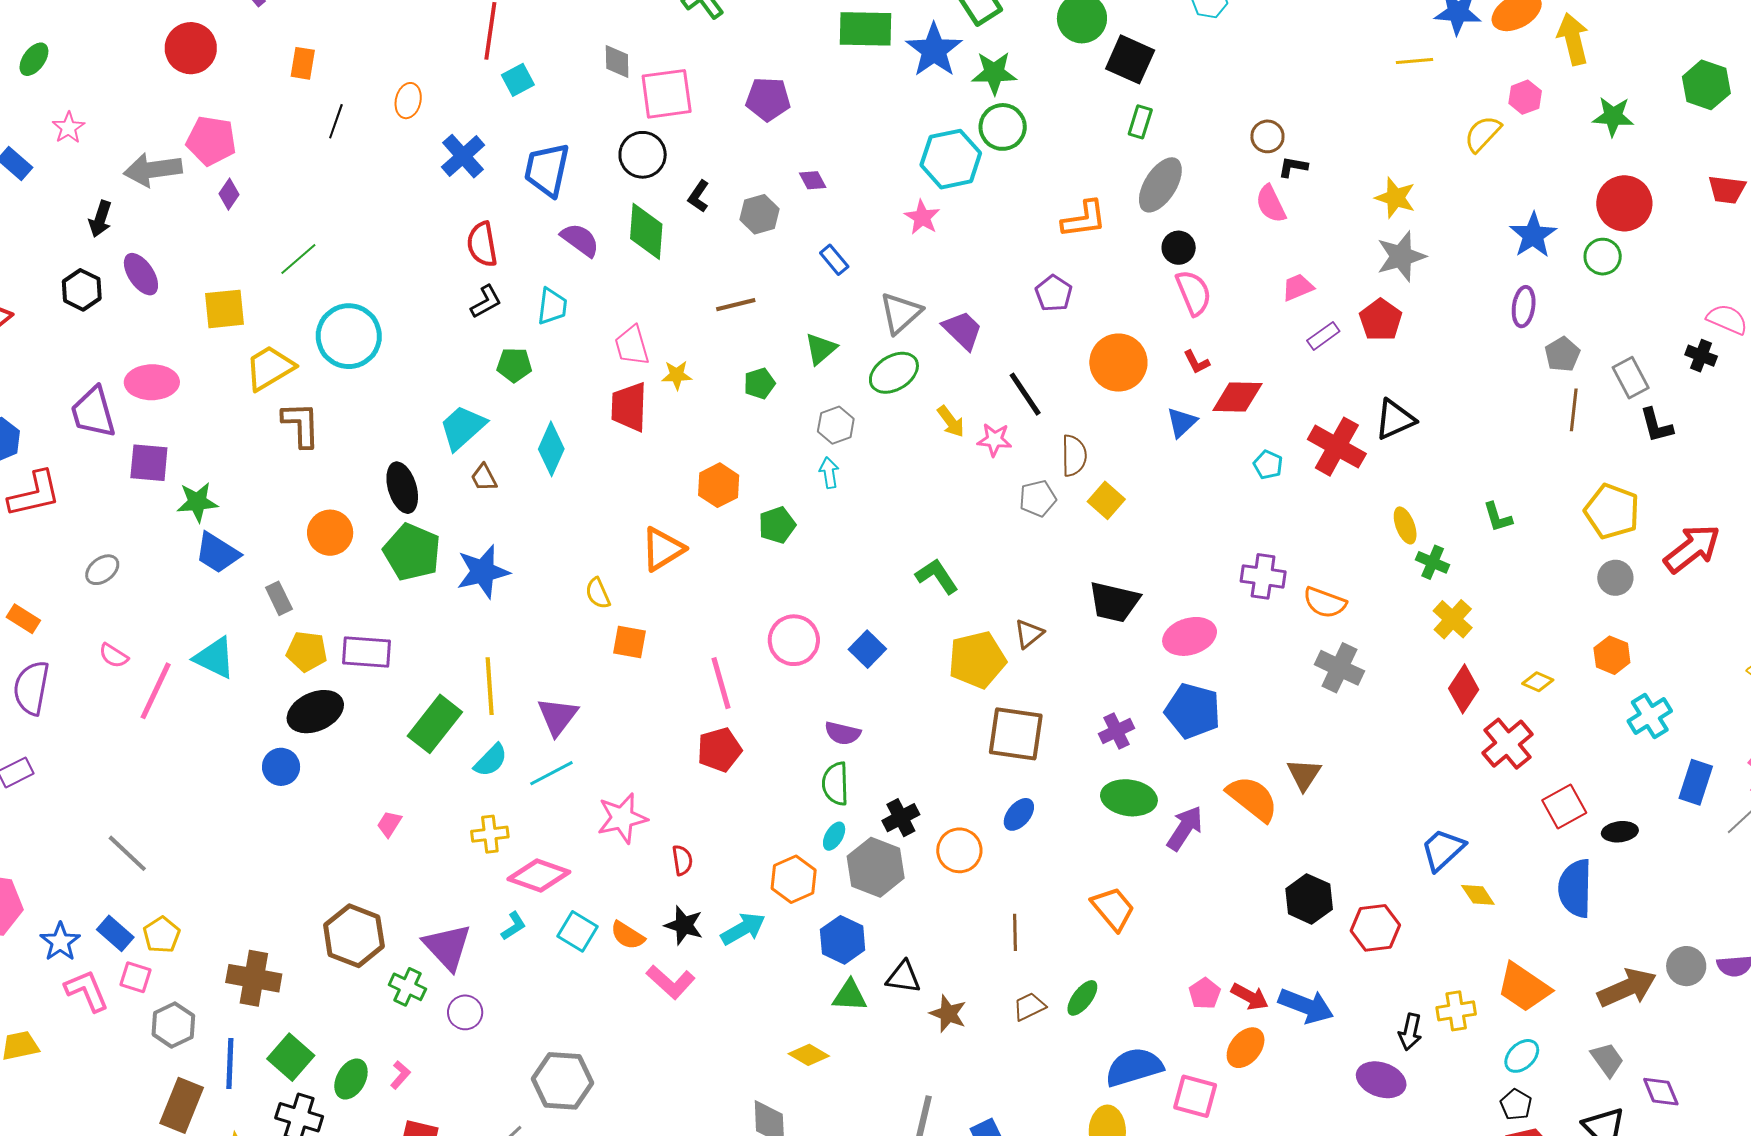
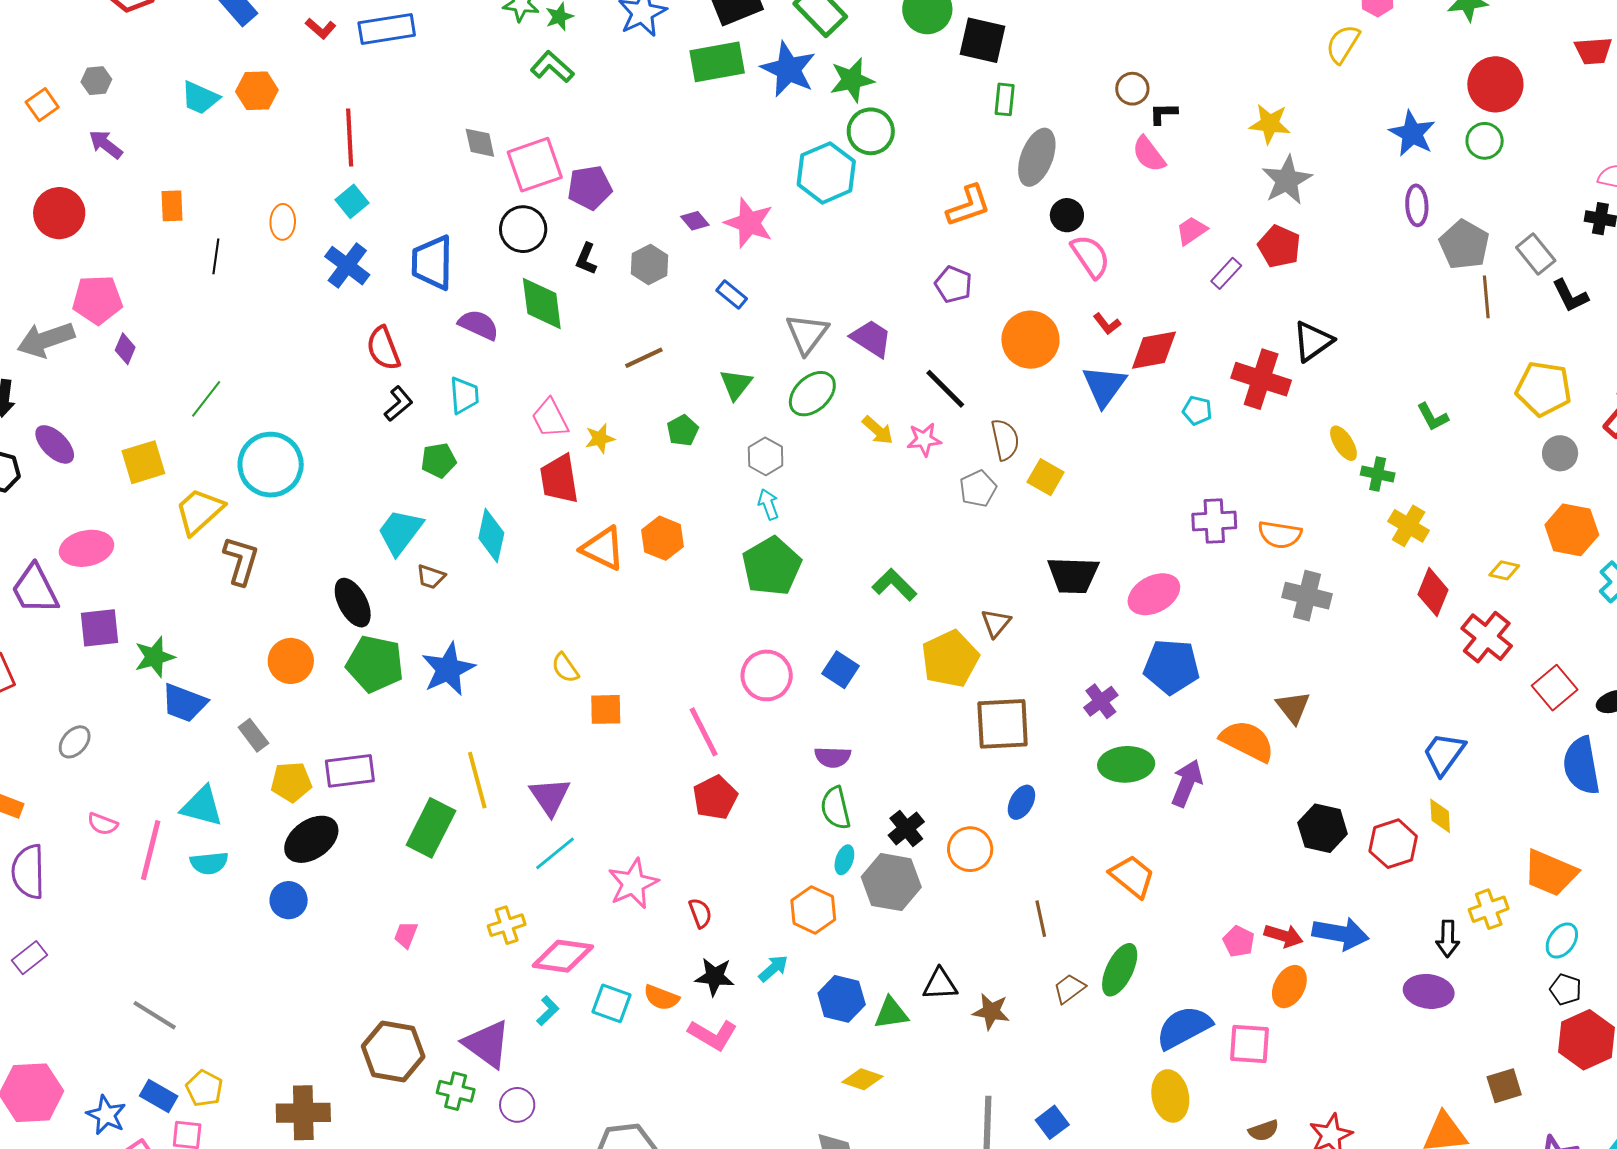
cyan square: (518, 80) -> (352, 201), moved
purple pentagon: (768, 99) -> (590, 188), moved
pink star: (922, 217) -> (749, 223), moved, size x1.4
gray pentagon: (1562, 354) -> (1464, 245), size x1.4
blue triangle: (1182, 422) -> (1104, 386), size x1.4
brown L-shape: (301, 425) -> (241, 561), turned 30
brown trapezoid: (484, 478) -> (431, 577), turned -32
green pentagon: (777, 525) -> (772, 566), moved, size x1.6
orange triangle: (663, 549) -> (603, 548), moved, turned -51
orange hexagon: (1612, 655) -> (1572, 530), size x1.4
cyan semicircle: (491, 760) -> (209, 863), moved, turned 51
yellow diamond: (1478, 895) -> (1440, 816), moved, turned 42
cyan arrow: (743, 929) -> (773, 968), size x0.7
blue hexagon: (843, 940) -> (842, 999), moved
green ellipse: (1082, 998) -> (1120, 970), size x1.4

